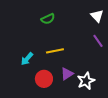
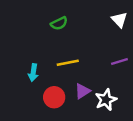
purple line: (98, 41) -> (119, 62), moved, turned -72
cyan arrow: (27, 59) -> (33, 73), turned -32

